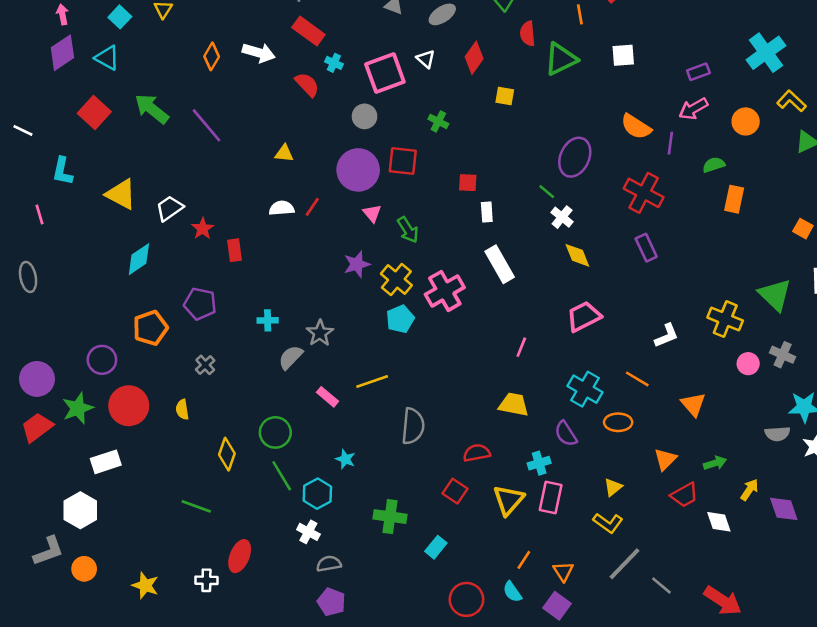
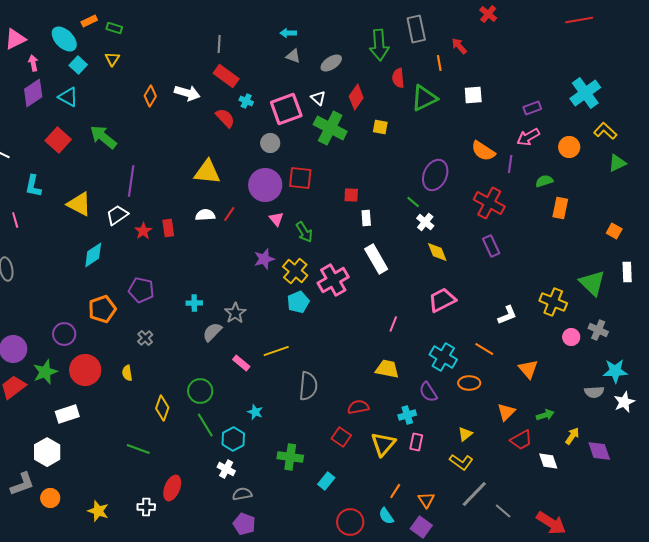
green cross: (438, 121) -> (330, 128), moved, size x2.0
purple line: (206, 125) -> (131, 181), moved, turned 48
yellow triangle: (284, 153) -> (207, 172), size x1.8
red rectangle: (235, 250) -> (168, 228), moved
pink rectangle: (551, 497) -> (416, 442), size x0.7

